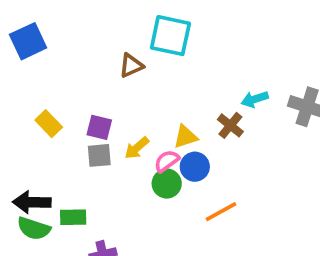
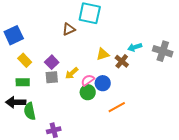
blue square: (28, 41) -> (14, 35), moved
purple square: (99, 127) -> (52, 62), turned 32
yellow triangle: (185, 137) -> (103, 54), moved
green rectangle: (73, 217) -> (23, 82), moved
green semicircle: (34, 228) -> (30, 111), moved, turned 60

